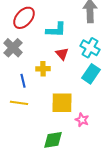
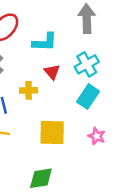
cyan cross: (90, 48) -> (87, 64), turned 30
pink star: (82, 120) -> (97, 136), moved

